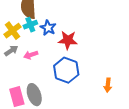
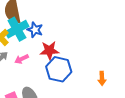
cyan cross: (30, 25) -> (17, 29), size x1.6
red star: (68, 40) -> (49, 50), moved

